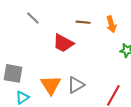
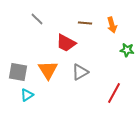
orange triangle: (51, 85) -> (48, 70), moved
gray triangle: (76, 85) -> (80, 72), moved

